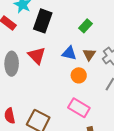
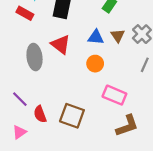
orange circle: (79, 75) -> (95, 64), moved

